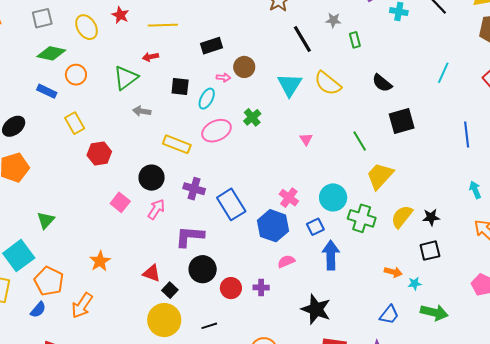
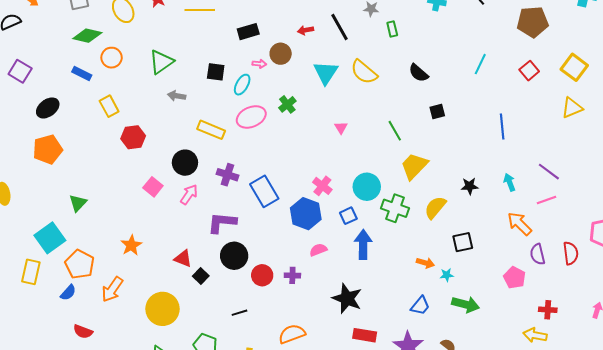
red arrow: (150, 57) -> (306, 30), moved
black square: (402, 121) -> (437, 111), size x0.6
black star: (431, 217) -> (470, 186), moved
yellow circle: (164, 320) -> (162, 309), moved

